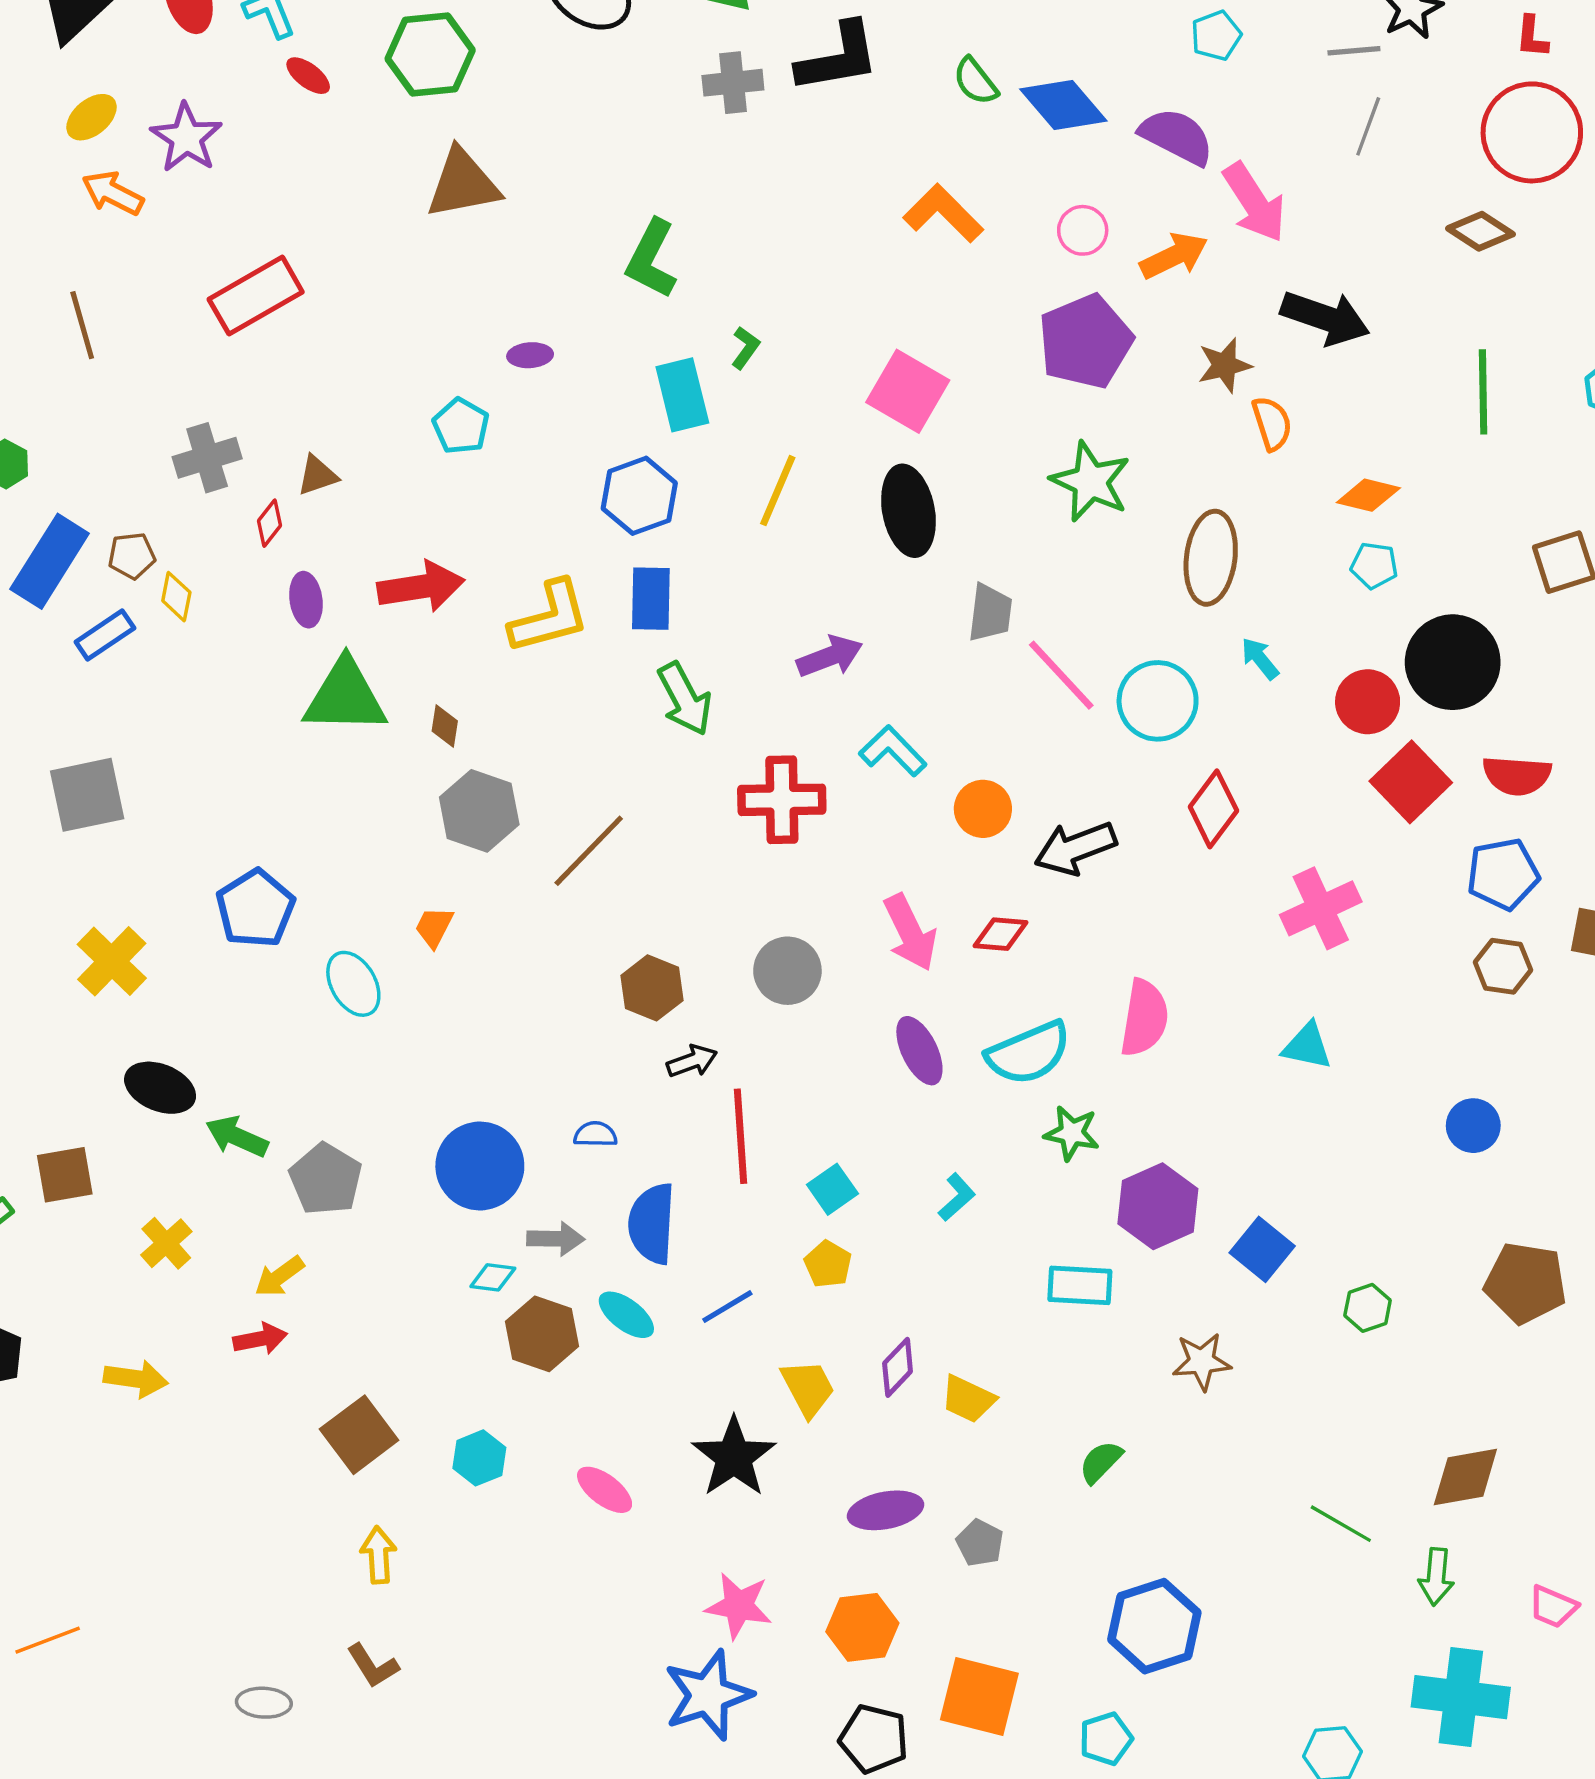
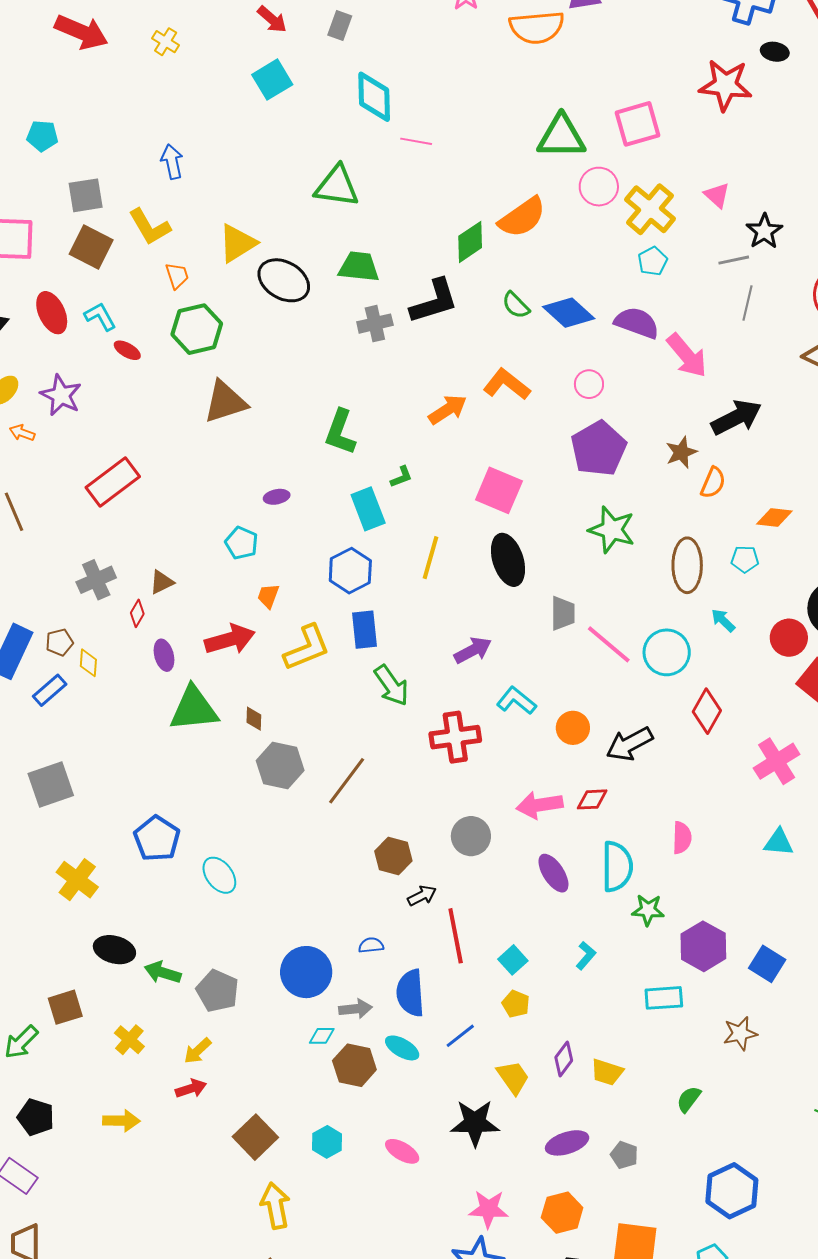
orange arrow: (113, 193) -> (22, 433), size x0.7
orange arrow: (1174, 256) -> (448, 410), moved
black arrow: (1325, 318) -> (736, 417), turned -39
green L-shape: (745, 348) -> (401, 477), turned 40
orange semicircle: (1272, 423) -> (713, 483), turned 48
cyan pentagon: (1374, 565) -> (745, 559), moved
orange trapezoid: (434, 927) -> (268, 596), moved
pink arrow: (910, 933) -> (539, 805), turned 114
pink semicircle: (1144, 1018) -> (682, 838), size x0.7
cyan semicircle: (1029, 1053) -> (617, 867), turned -60
black star: (734, 1457) -> (475, 1123), turned -30
yellow arrow: (379, 1555) -> (275, 1206), size x1.4

